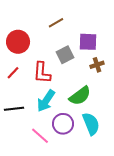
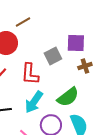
brown line: (56, 23) -> (23, 22), moved

